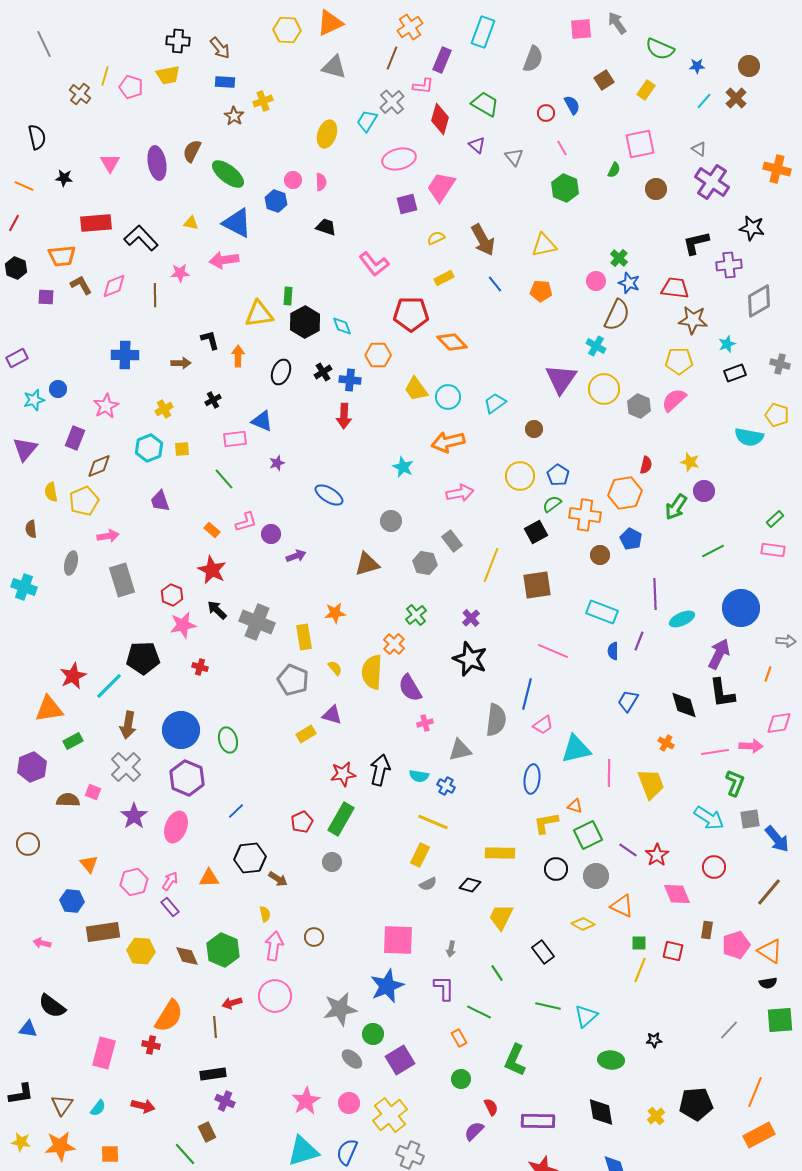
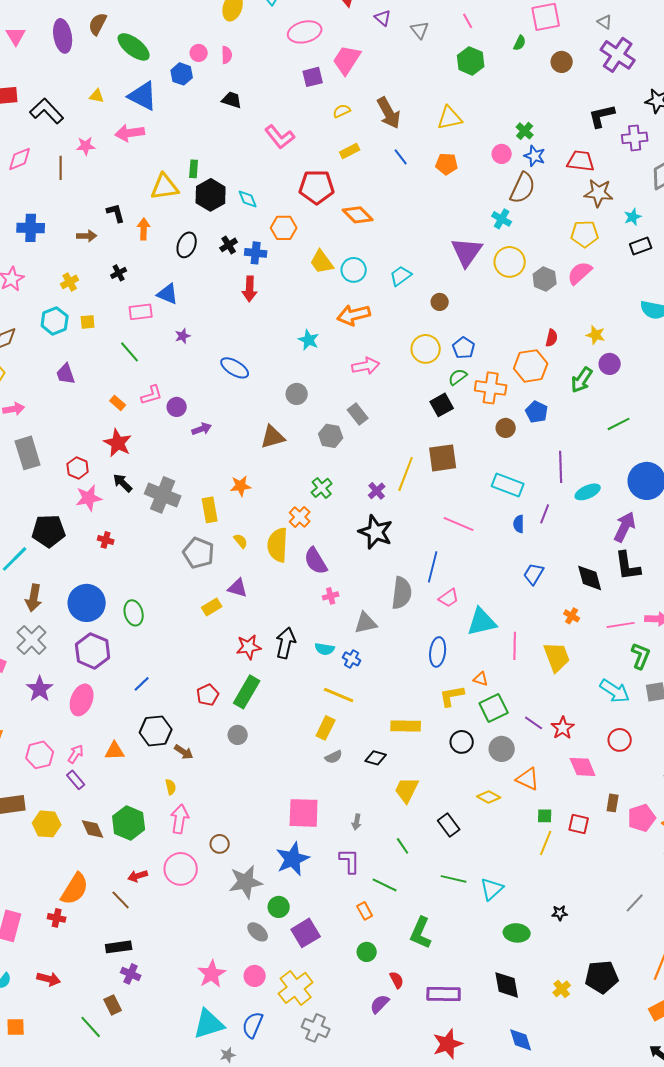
yellow line: (491, 565) -> (406, 474), moved
brown circle: (314, 937) -> (220, 844), moved
brown line: (215, 1027) -> (121, 900), turned -40

